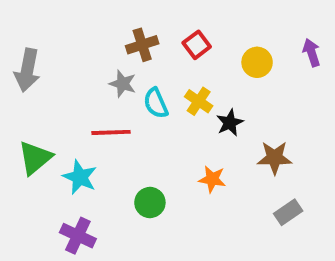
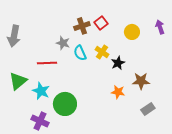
brown cross: (142, 45) -> (82, 26), moved
red line: (111, 132) -> (47, 63), moved
orange star: (212, 179) -> (118, 92), moved
green circle: (150, 203) -> (65, 104), moved, size x1.5

